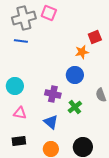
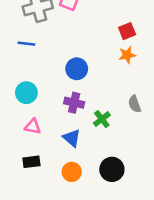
blue line: (21, 41) -> (26, 44), moved
orange star: (82, 52) -> (127, 55), moved
blue circle: (75, 75) -> (77, 69), moved

